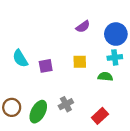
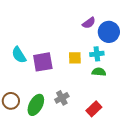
purple semicircle: (83, 27) -> (89, 23), moved
cyan cross: (115, 57) -> (97, 54), moved
purple square: (46, 66) -> (43, 62), size x1.5

